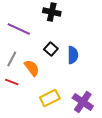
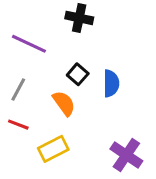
orange semicircle: (32, 68) -> (64, 103), moved
yellow rectangle: (50, 98) -> (53, 149), moved

